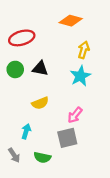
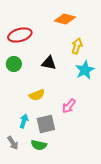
black triangle: (40, 68) -> (49, 63), moved
cyan star: (80, 76) -> (85, 70), moved
gray square: (67, 138) -> (46, 124), moved

